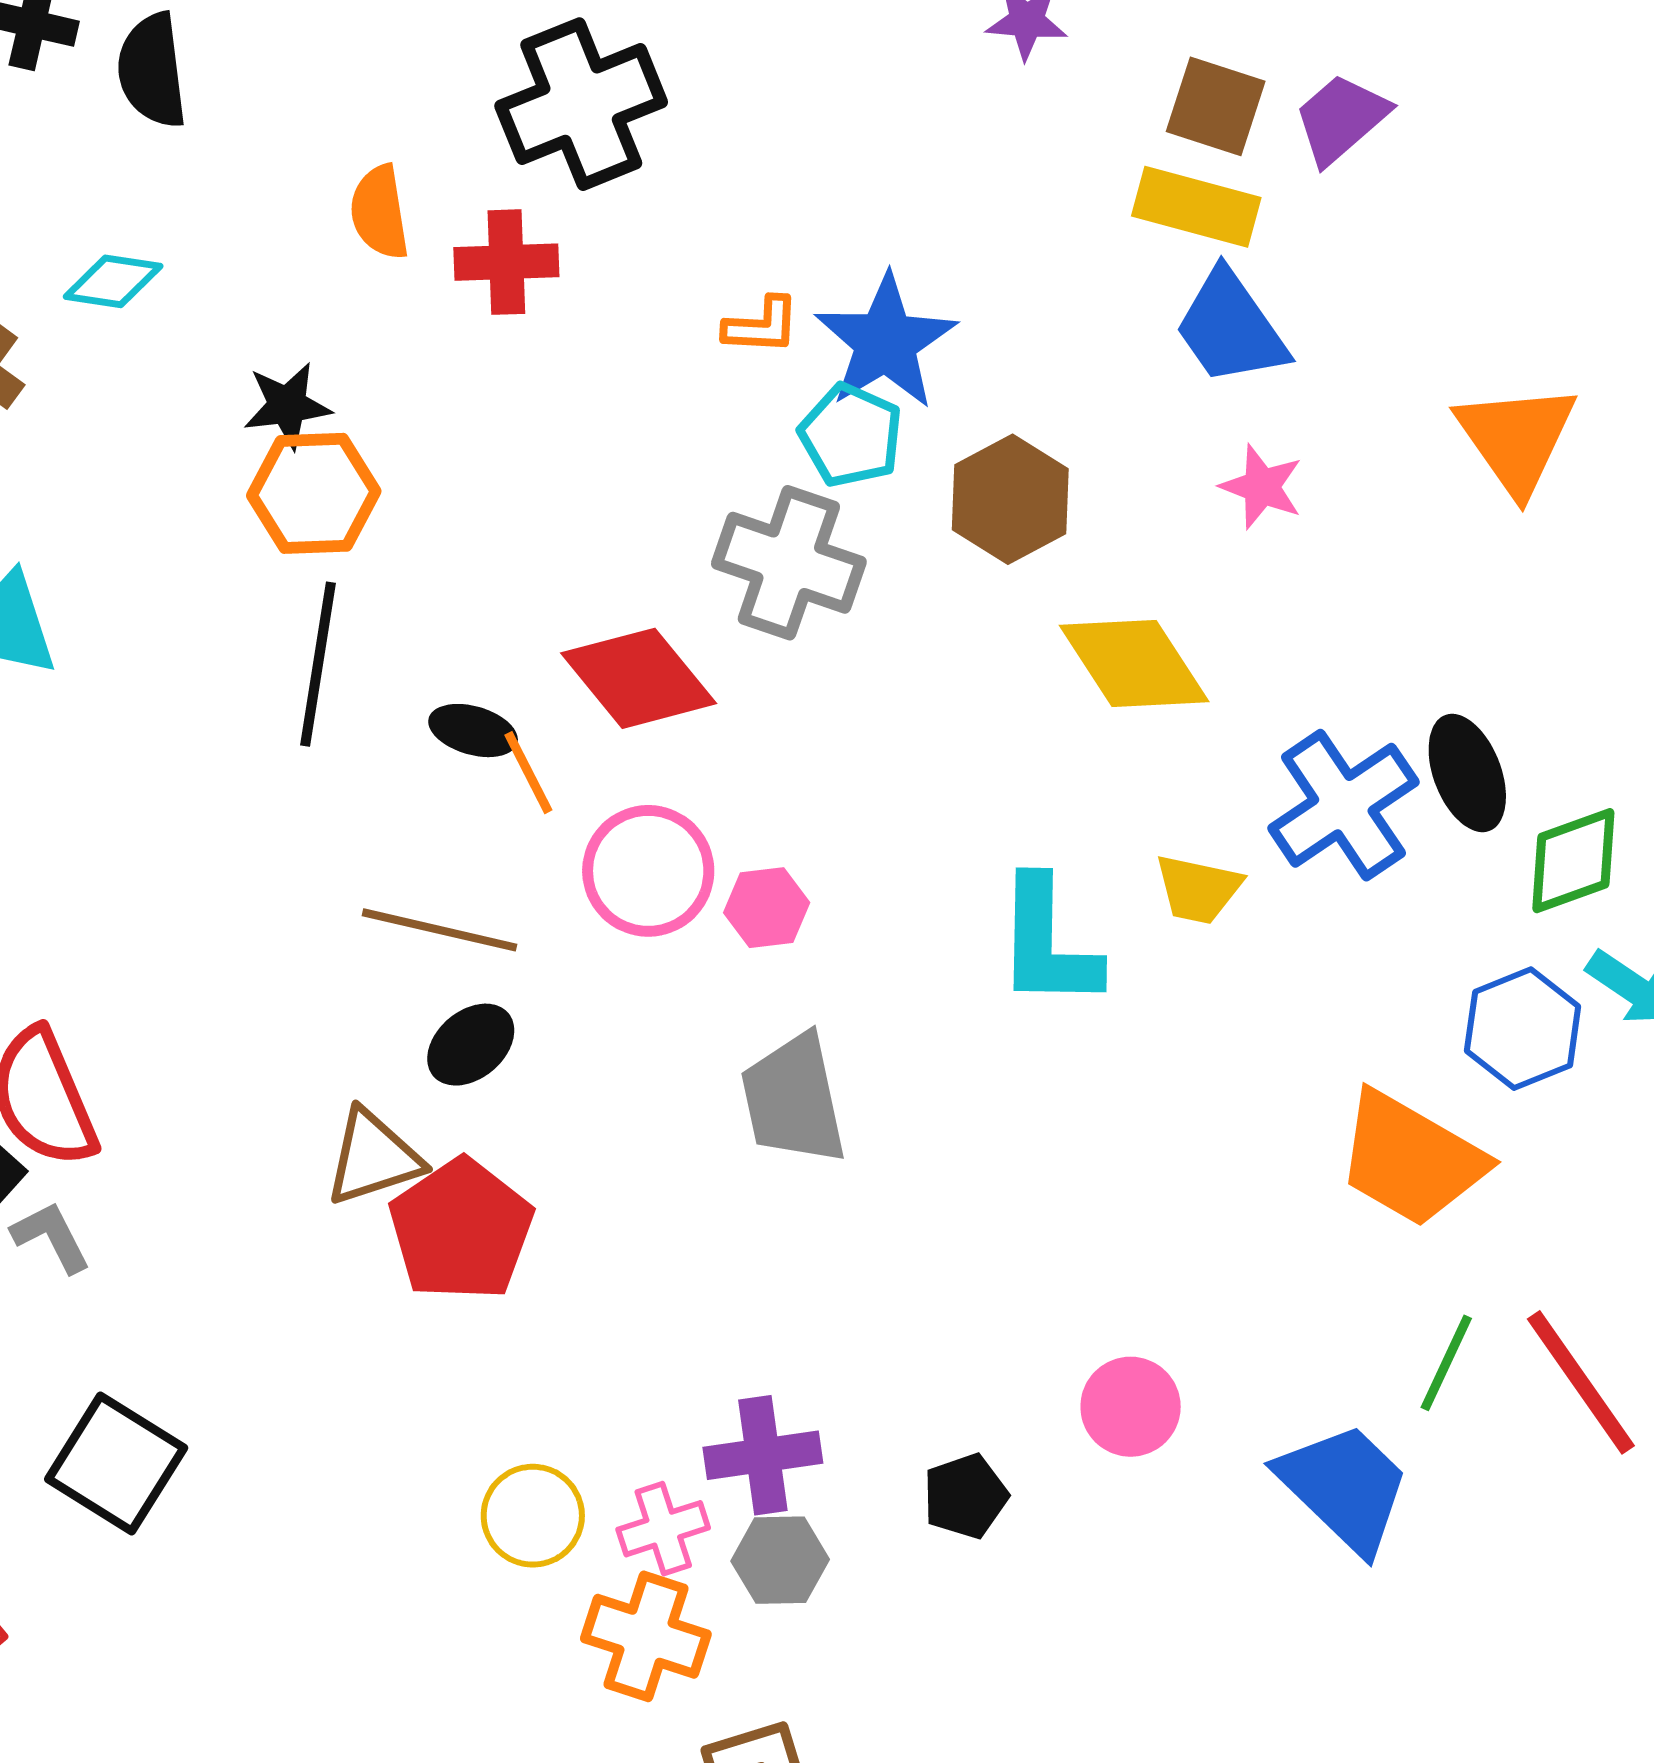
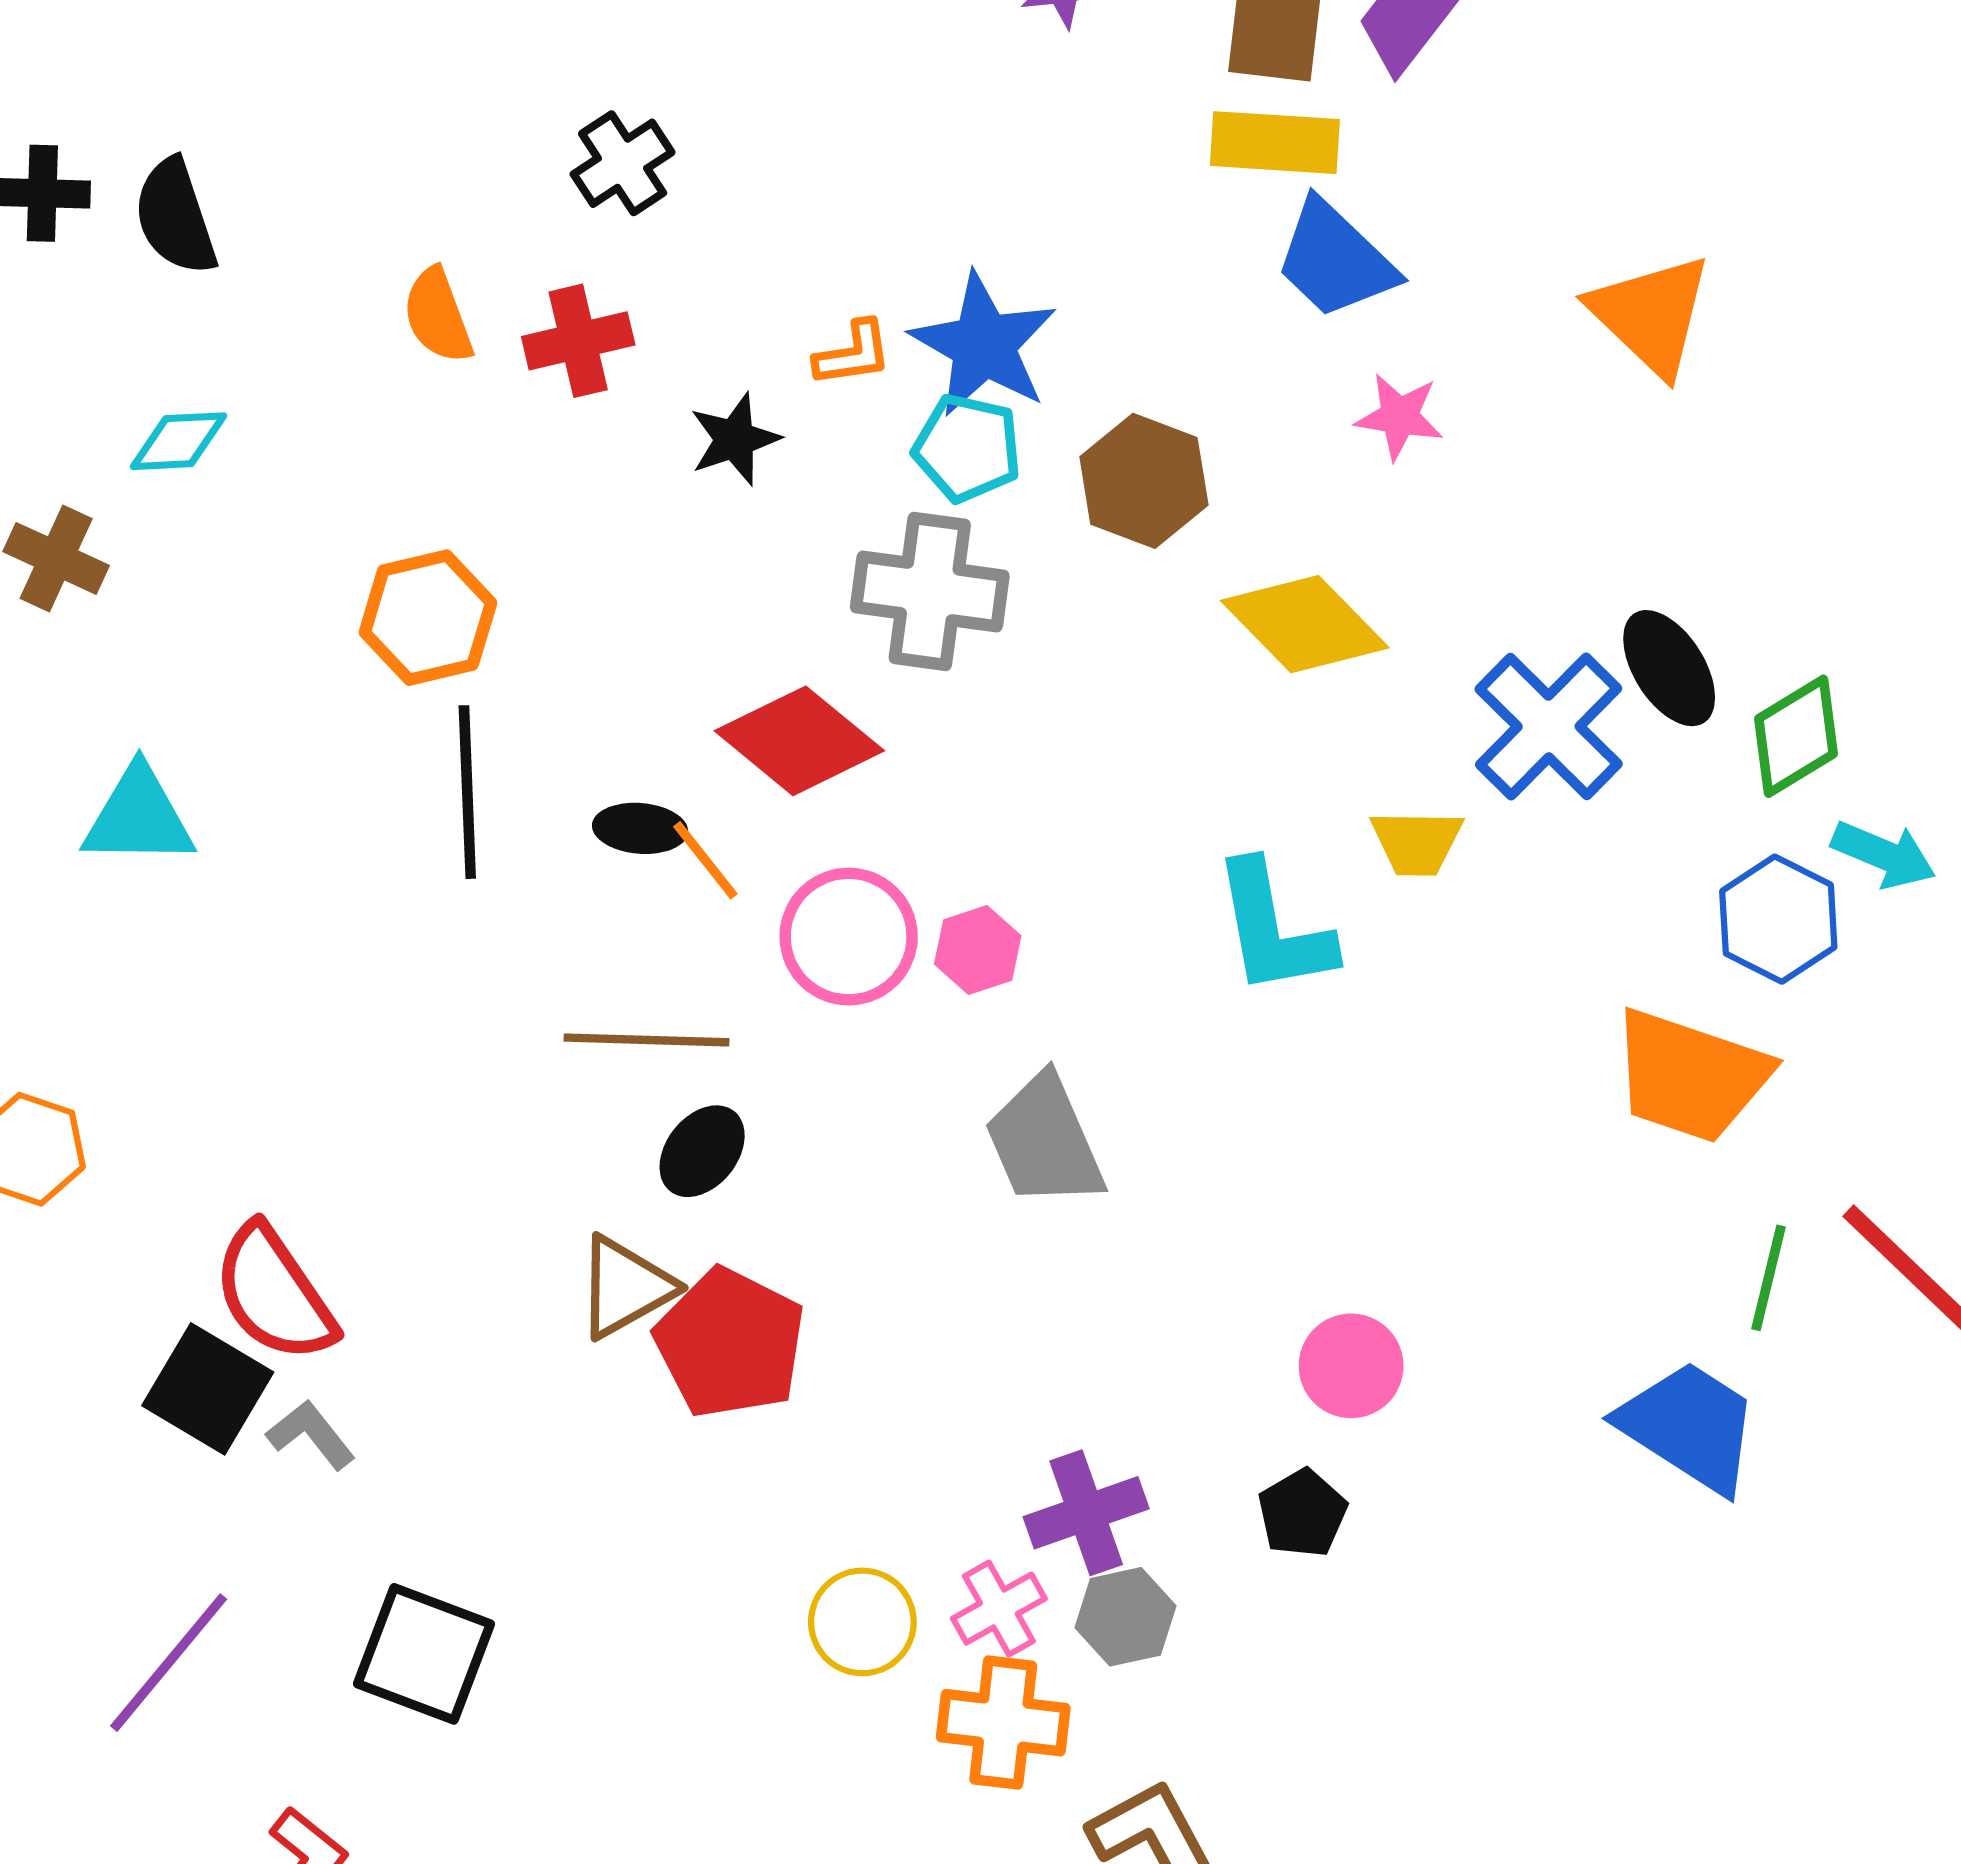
black cross: (581, 104) -> (623, 163), size x0.6
black star: (287, 405) -> (735, 439), moved
pink circle: (1131, 1407) -> (1351, 1366), moved

